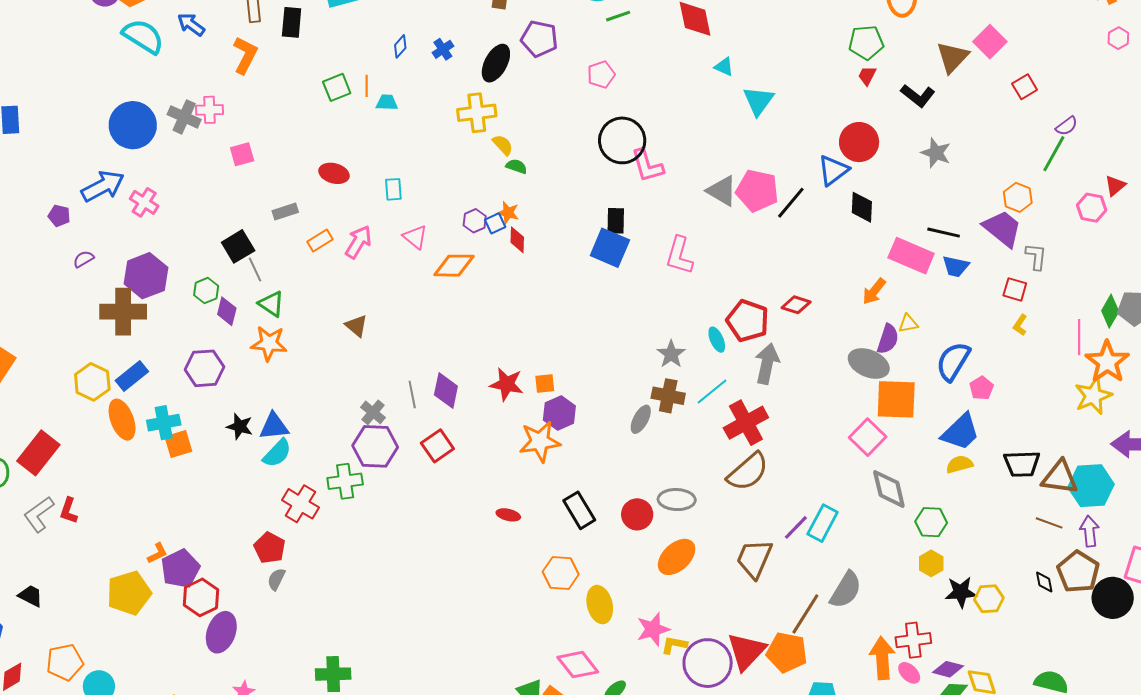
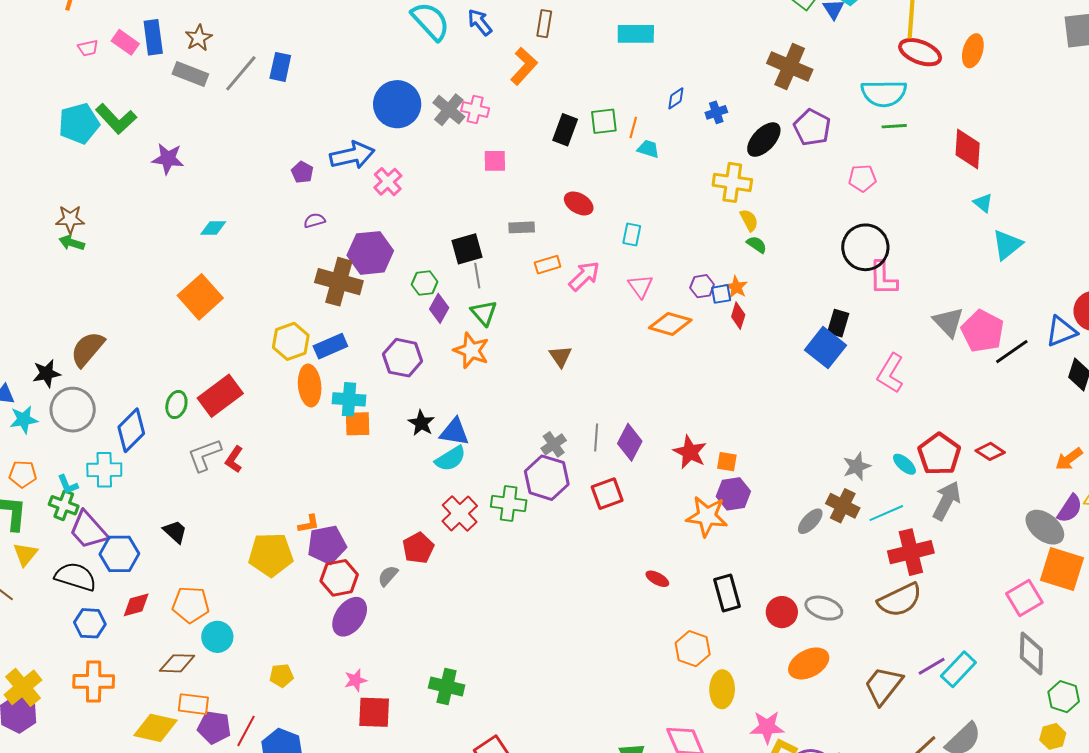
black rectangle: (292, 22) -> (565, 130), moved
cyan ellipse: (717, 340) -> (904, 464), turned -40
gray semicircle: (276, 579) -> (388, 576), moved

